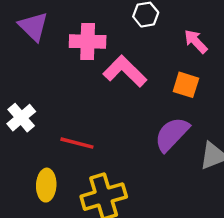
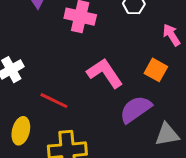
pink L-shape: (125, 71) -> (105, 73), moved

